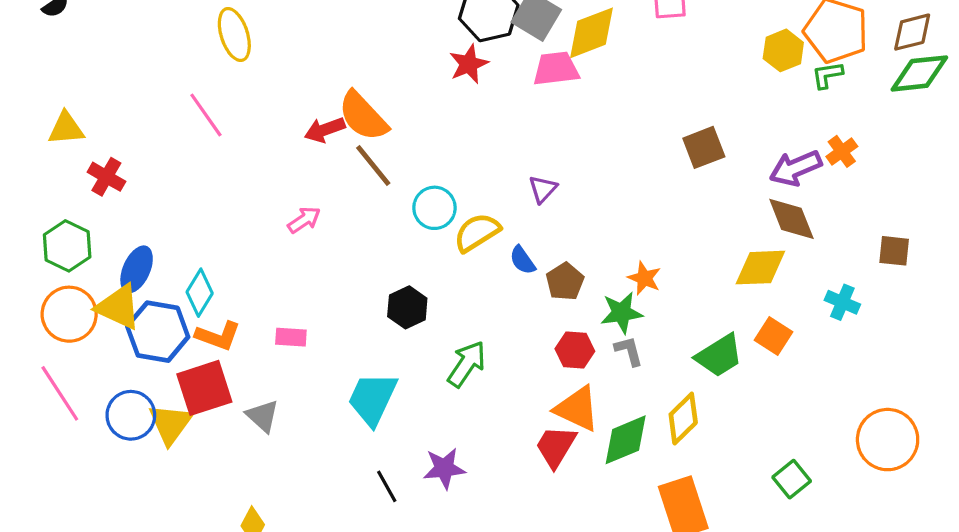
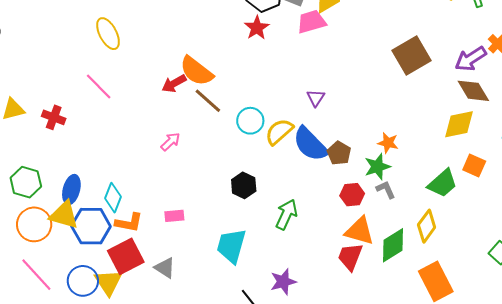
brown square: (704, 147) -> (411, 55), size x1.4
red cross: (106, 177) -> (54, 117), moved
blue semicircle: (522, 260) -> (310, 144), size x2.0

